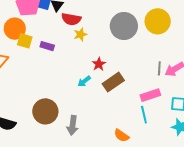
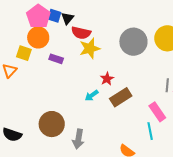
orange circle: (15, 29) -> (38, 37), moved
yellow star: (80, 34) -> (90, 48), size x1.5
yellow square: (25, 41) -> (24, 53), moved
pink rectangle: (150, 95) -> (157, 112), turned 72

